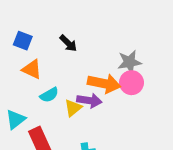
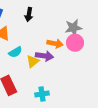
black arrow: (68, 43) -> (29, 15), turned 56
orange arrow: (104, 84) -> (55, 44), size x0.7

